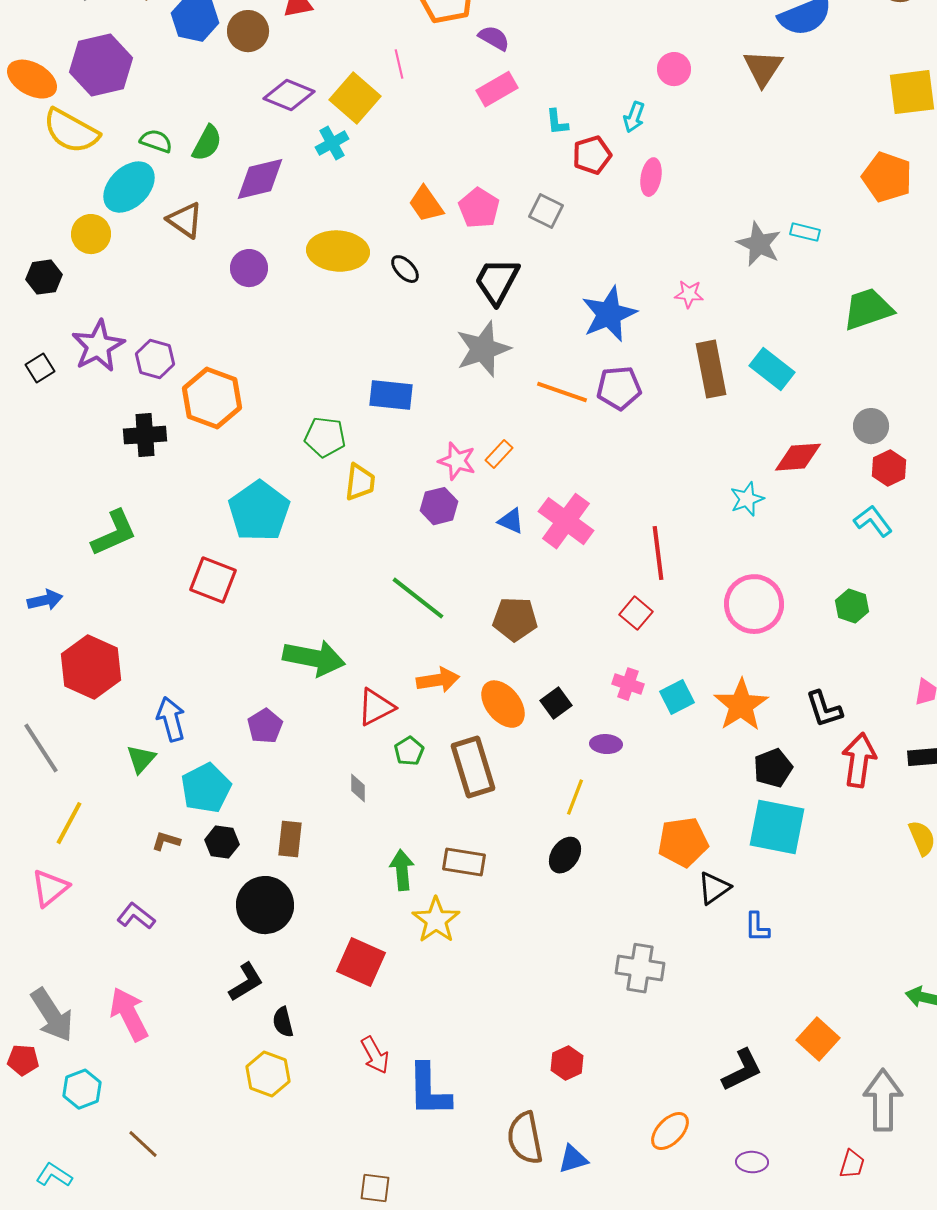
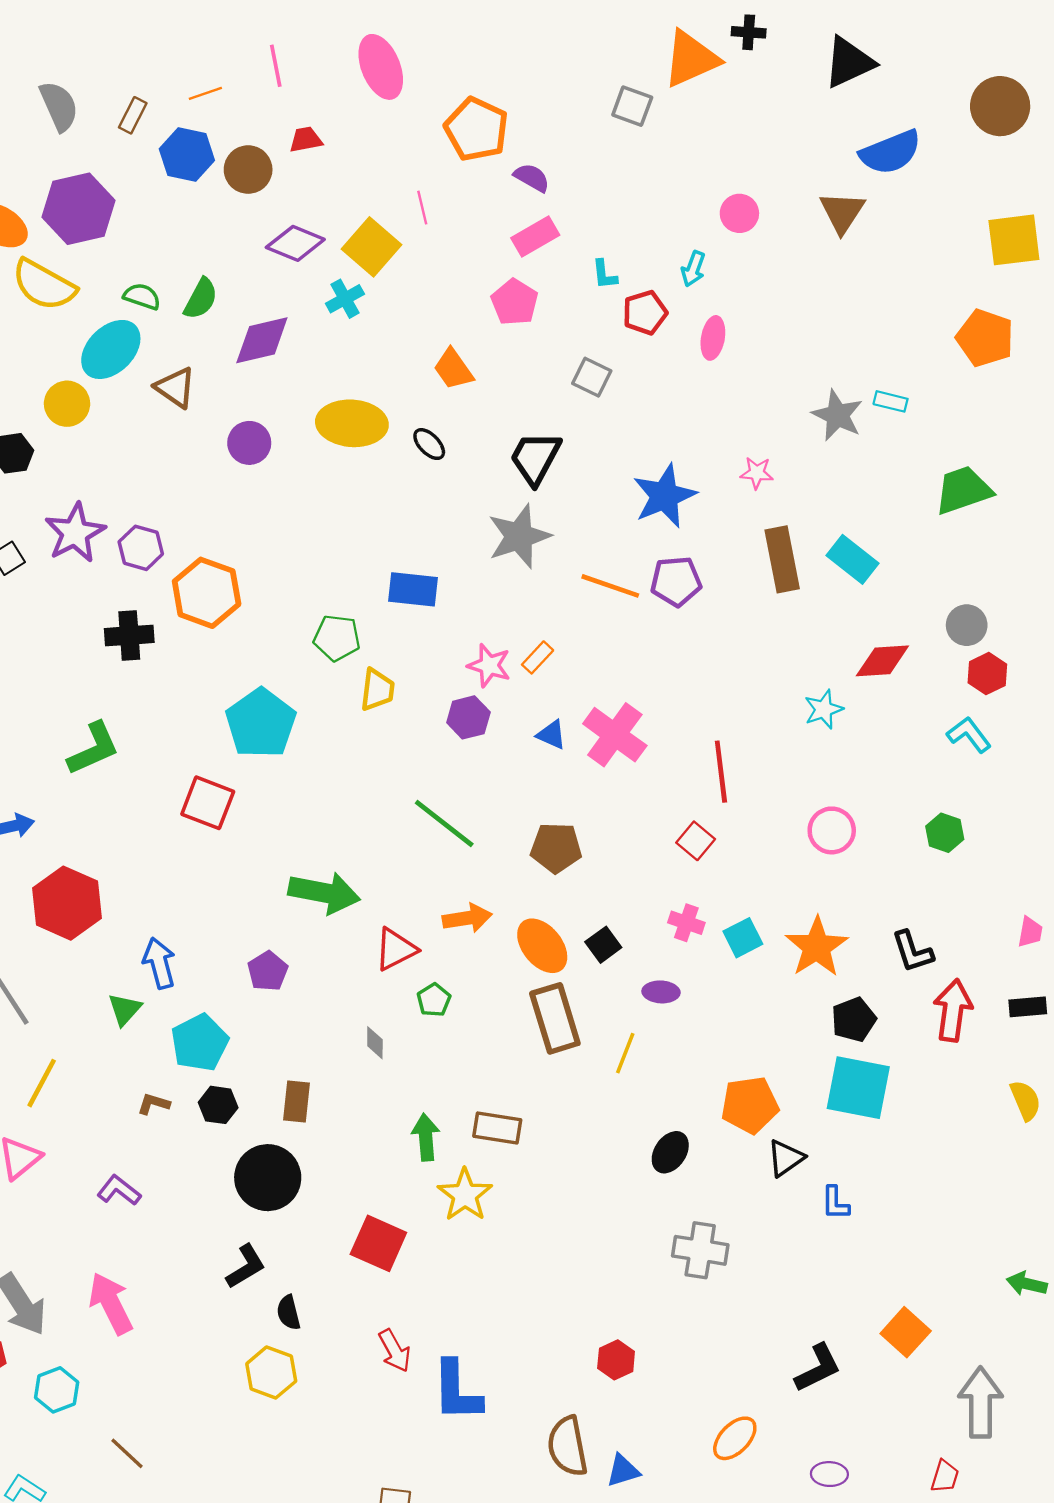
pink pentagon: (479, 208) -> (515, 302), moved
pink circle: (754, 604) -> (832, 830), size x0.7
brown rectangle: (473, 767) -> (555, 1018), moved
black ellipse: (565, 855) -> (670, 1152), moved

